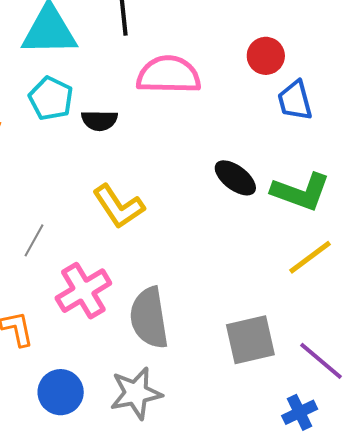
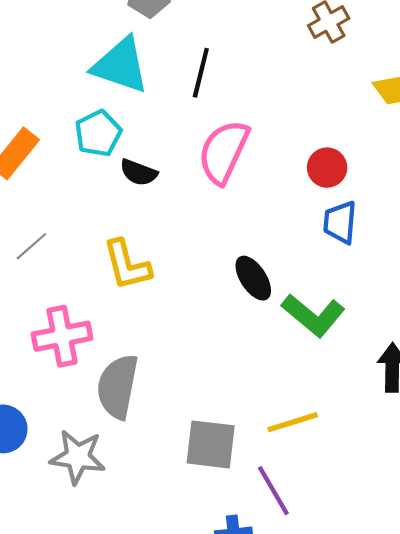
pink semicircle: (169, 75) -> (224, 152), turned -86
gray line: (34, 240) -> (31, 246), moved
yellow line: (310, 257) -> (293, 422), moved

